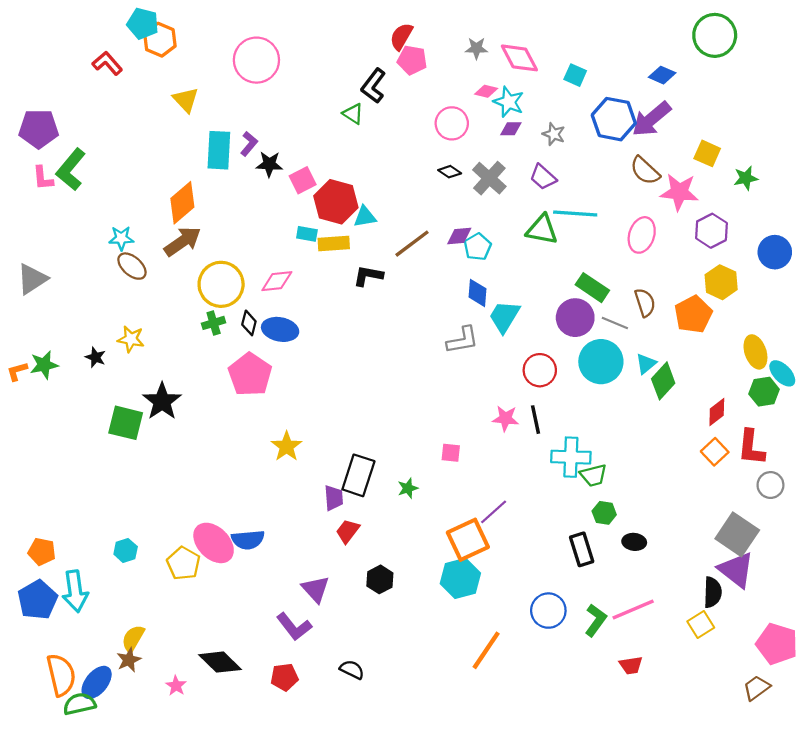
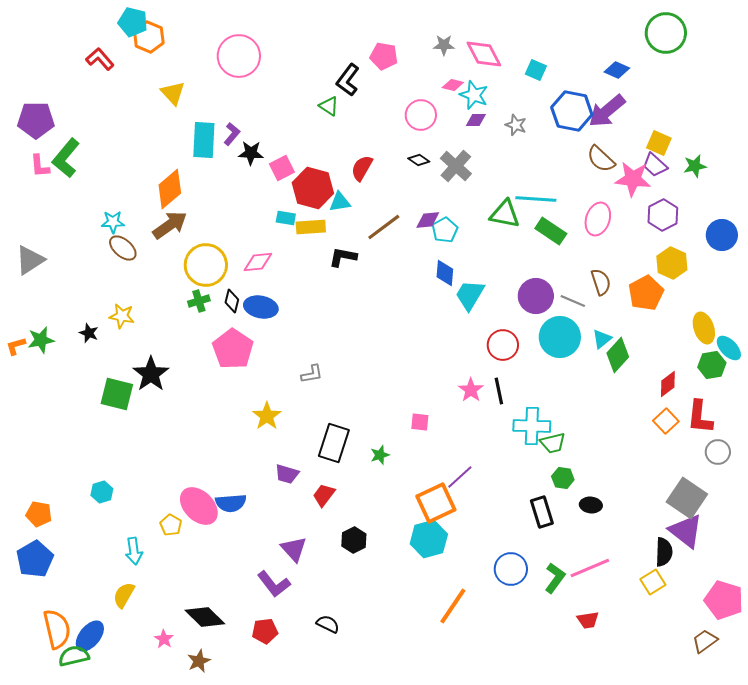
red semicircle: (401, 36) -> (362, 168), moved
purple trapezoid: (543, 177) -> (655, 165), moved
green rectangle: (592, 288) -> (551, 231), moved
gray L-shape: (463, 340) -> (312, 374), moved, size x0.7
pink star: (505, 418) -> (471, 390), turned 30
purple trapezoid: (334, 498) -> (287, 474), moved, turned 110
cyan hexagon: (126, 550) -> (102, 492), moved
yellow pentagon: (183, 563) -> (171, 525), size x0.7
cyan arrow: (75, 591) -> (134, 551), moved, size x0.7
brown star: (129, 660) -> (199, 661), moved

